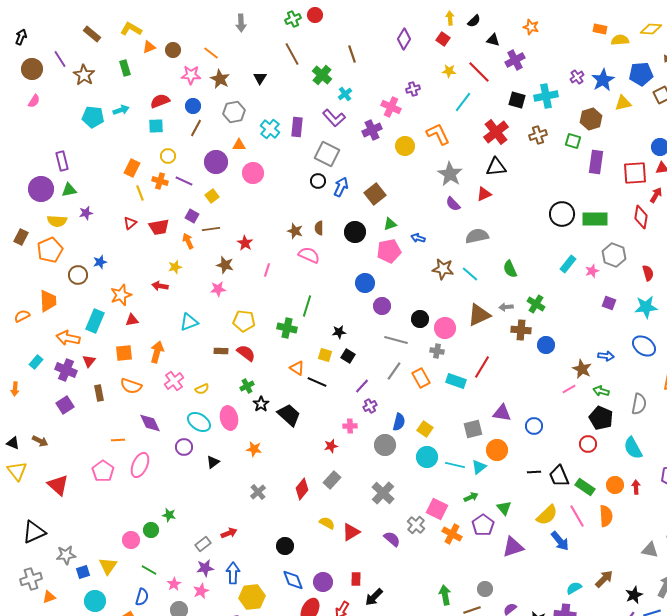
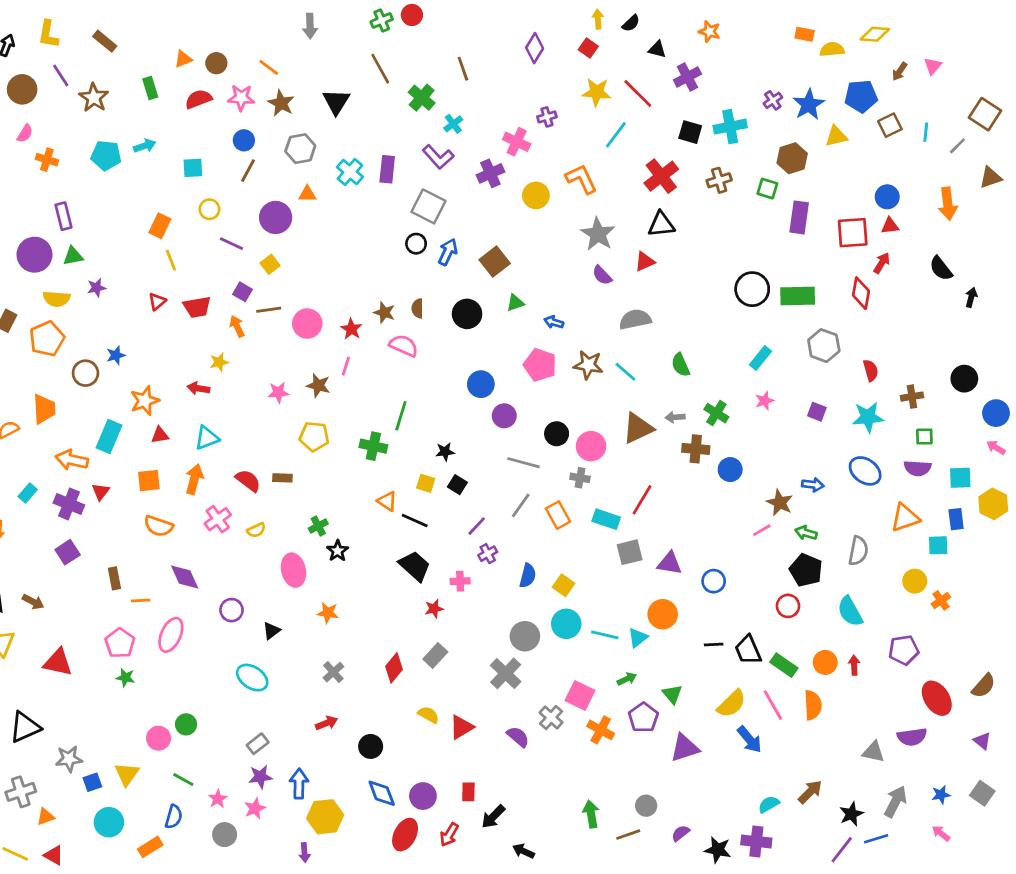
yellow L-shape: (131, 29) -> (48, 34), moved, turned -110
yellow star: (449, 71) -> (597, 92), size x1.5
black triangle: (260, 78) -> (336, 102), size x1.5
red semicircle: (160, 101) -> (198, 99), moved
pink circle: (253, 173) -> (307, 324), moved
orange cross: (160, 181) -> (47, 160), moved
red star: (245, 243) -> (351, 329), moved
pink pentagon: (389, 251) -> (540, 365), moved, turned 30
brown star: (225, 265) -> (318, 386), moved
pink star: (592, 271) -> (765, 401), moved
cyan triangle: (189, 322) -> (207, 438), moved
red semicircle: (246, 353) -> (248, 481), moved
brown rectangle: (99, 393) -> (114, 578), moved
black trapezoid: (289, 415) -> (415, 566), moved
cyan ellipse: (199, 422) -> (252, 678), moved
gray square: (473, 429) -> (630, 552), moved
gray circle: (385, 445) -> (525, 636), moved
red triangle: (58, 485) -> (58, 662), turned -30
green star: (169, 515) -> (125, 678), moved
red arrow: (229, 533) -> (327, 723), moved

